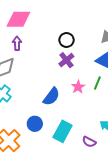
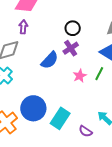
blue semicircle: (51, 97) -> (50, 60), moved
blue circle: (35, 124) -> (33, 108), size x1.6

